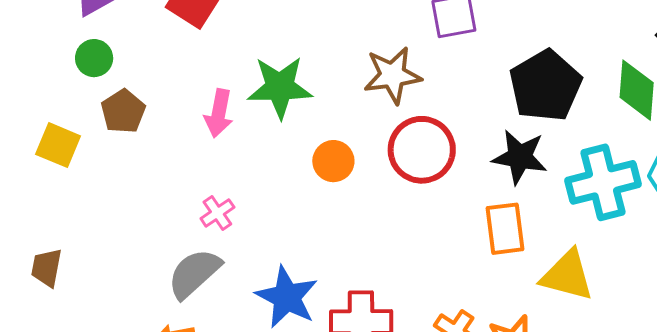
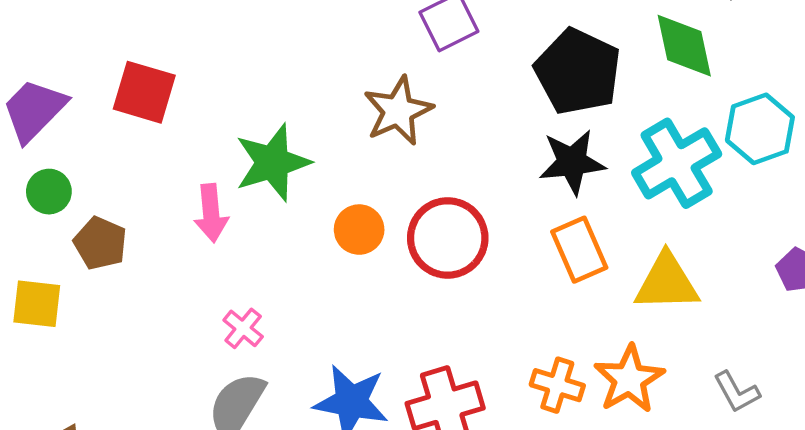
red circle: (422, 150) -> (448, 238), moved

